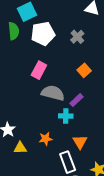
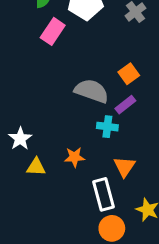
pink rectangle: (39, 70) -> (53, 31), moved
orange square: (84, 70) -> (129, 74), moved

